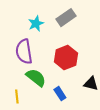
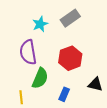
green semicircle: (36, 78) -> (40, 78), turned 75
blue rectangle: (60, 94) -> (64, 94), turned 56

